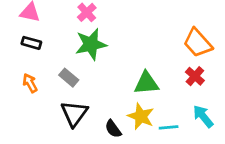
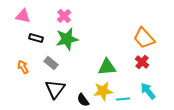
black rectangle: (31, 43) -> (36, 38), moved
yellow star: (141, 116) -> (103, 91), turned -30

